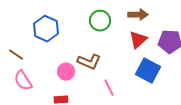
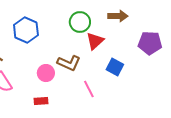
red triangle: (138, 40) -> (95, 41), moved
blue square: (148, 71) -> (115, 67), moved, size x0.7

